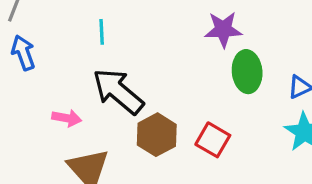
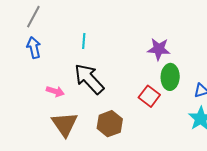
brown hexagon: (157, 135) -> (110, 124), moved
red square: (213, 140) -> (149, 96), moved

